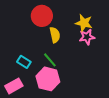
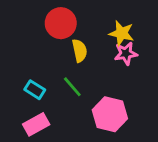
pink hexagon: (48, 79) -> (110, 114), moved
pink rectangle: (14, 86) -> (36, 124), moved

